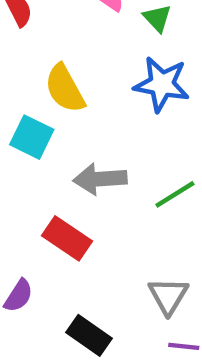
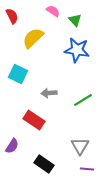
yellow semicircle: (65, 89) -> (33, 38), moved, turned 75
gray arrow: (100, 179) -> (49, 93), size x0.7

